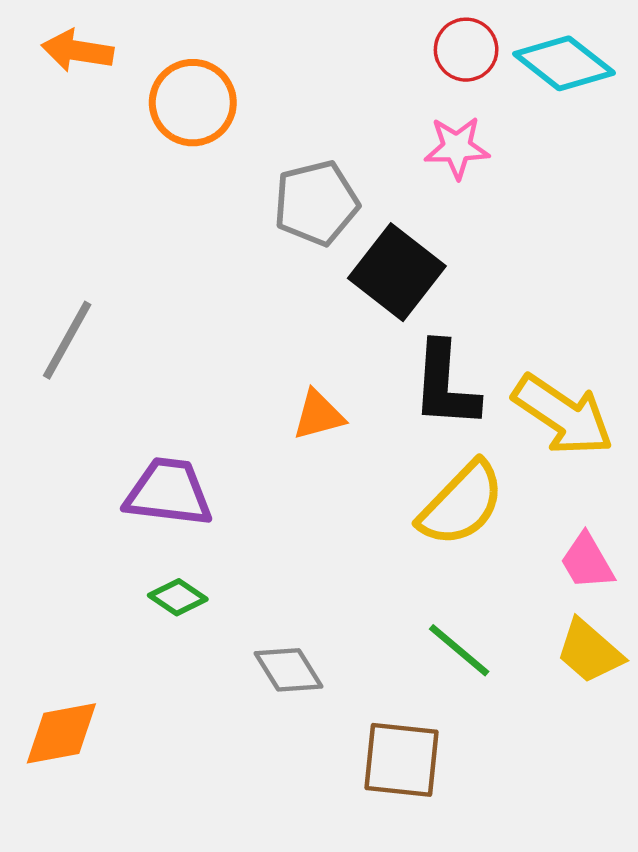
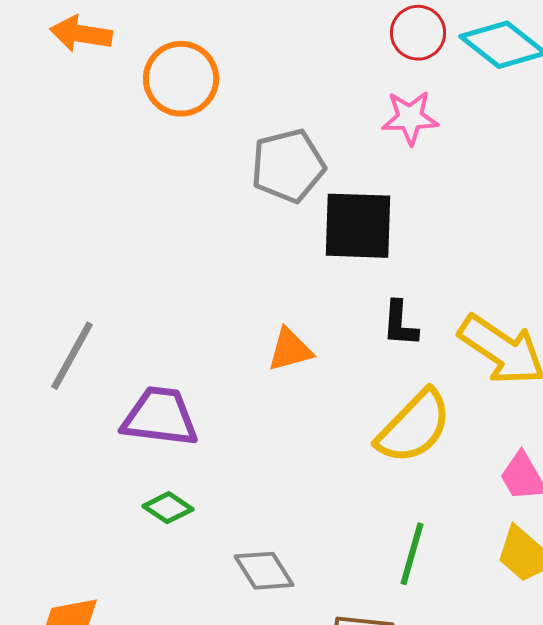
black square: (397, 272) -> (358, 226), turned -36
gray line: (67, 340) -> (72, 356), moved
black L-shape: (445, 385) -> (400, 324), size x0.6
green line: (459, 650) -> (412, 554), turned 66

